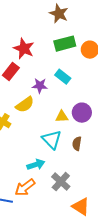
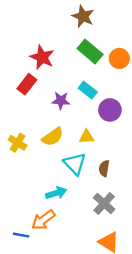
green rectangle: (65, 44) -> (90, 51), turned 55
yellow semicircle: (25, 105) -> (53, 137), moved
purple circle: (82, 113) -> (110, 110), moved
gray cross: (61, 182) -> (104, 203), moved

